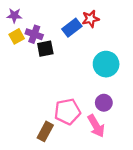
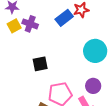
black square: (45, 49) -> (40, 64), moved

